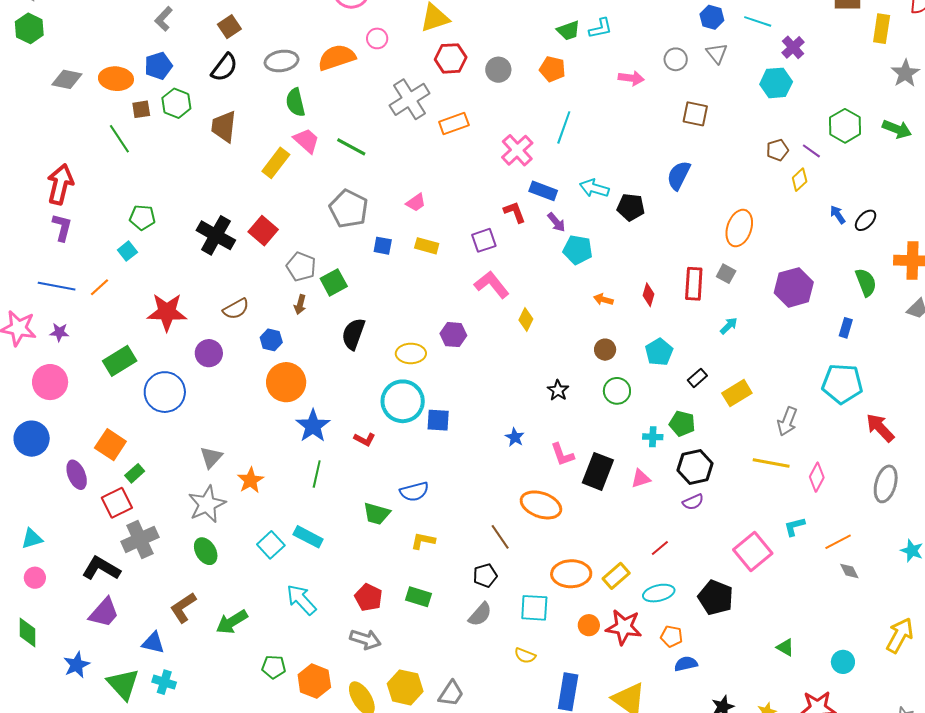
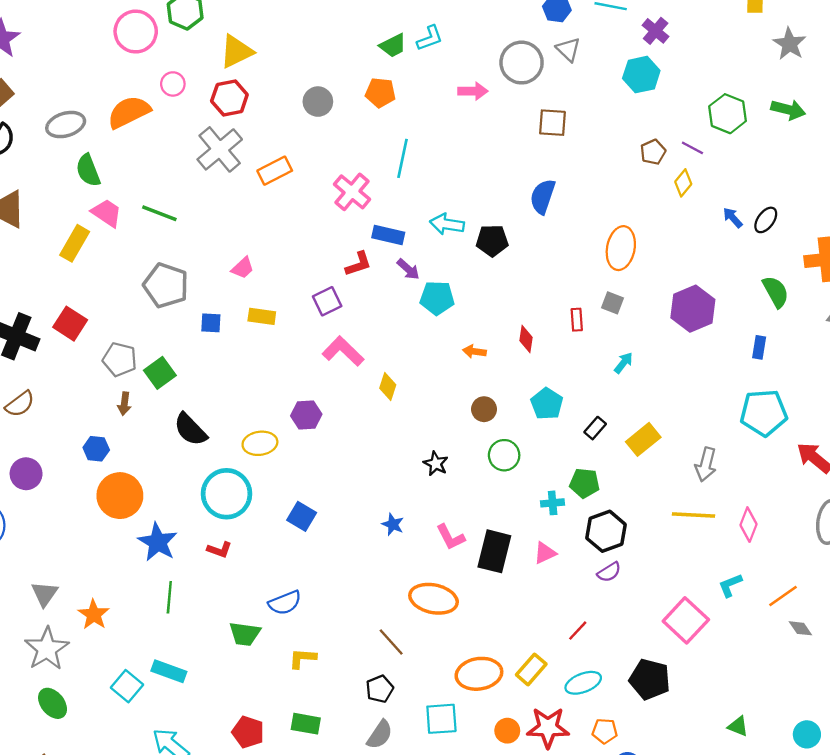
red hexagon: (451, 58) -> (229, 98), moved
gray circle: (676, 59) -> (522, 63), size x1.6
red L-shape: (515, 212) -> (358, 264), turned 100
red rectangle: (694, 284) -> (577, 320), size x0.6
brown semicircle: (236, 309) -> (20, 404), moved
black semicircle: (353, 334) -> (190, 429), turned -56
cyan circle: (403, 401) -> (226, 494), moved
blue square: (438, 420) -> (302, 516), turned 35

